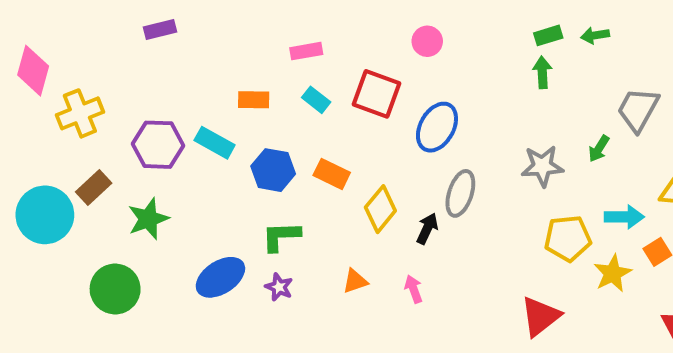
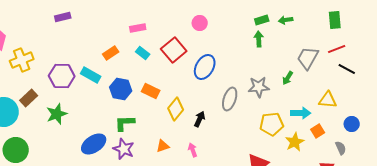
red square: (377, 94) -> (174, 50), turned 30
orange rectangle: (254, 100) -> (111, 53), turned -35
gray ellipse: (460, 193) -> (230, 99), moved
purple star: (279, 287) -> (124, 149), size x1.5
green circle: (115, 289) -> (16, 150), moved

